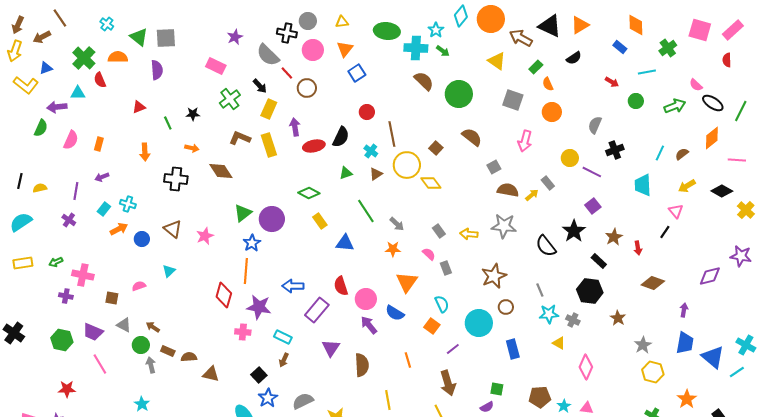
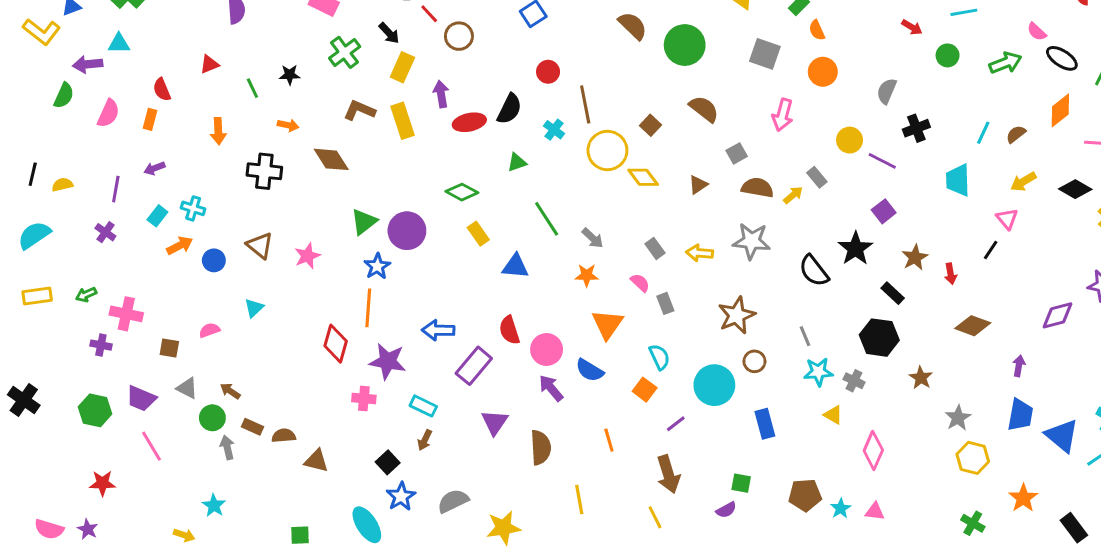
red semicircle: (100, 80) -> (162, 90), moved
brown triangle: (376, 174) -> (698, 185), moved

